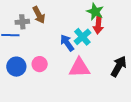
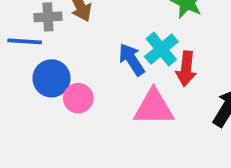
red arrow: (98, 25) -> (186, 69), moved
blue circle: (16, 67) -> (51, 78), moved

